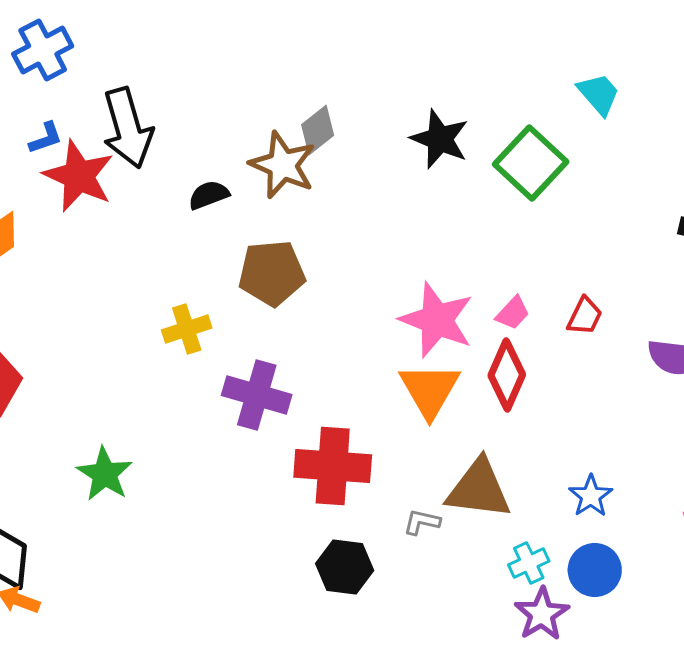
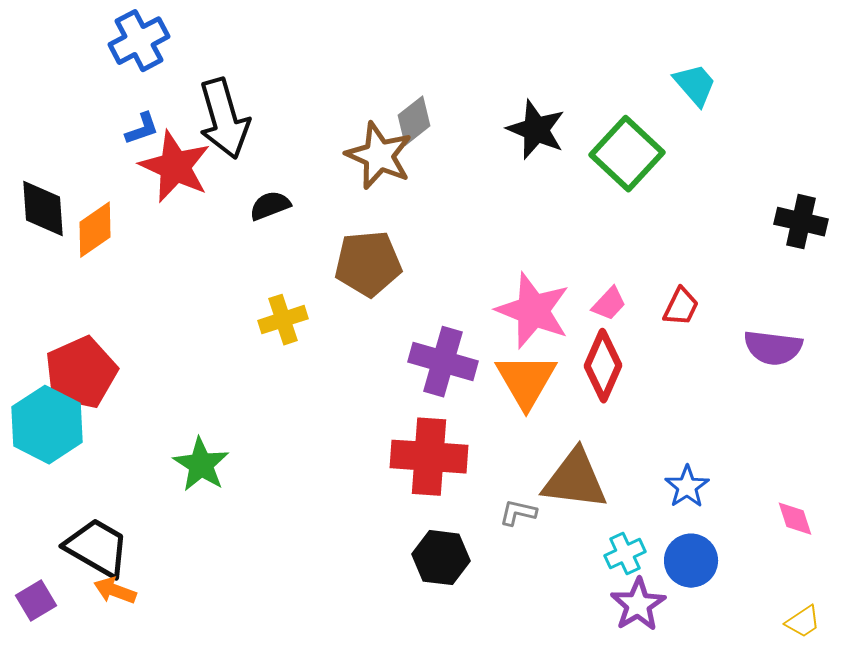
black semicircle: (209, 195) -> (270, 206), moved
purple cross: (257, 395) -> (443, 362), moved

